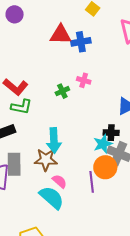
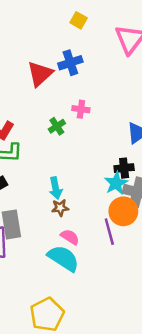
red triangle: (61, 35) -> (40, 74), moved, turned -35
cyan arrow: (54, 140) -> (56, 188), size x0.7
brown star: (46, 160) -> (60, 208), moved, size x0.6

